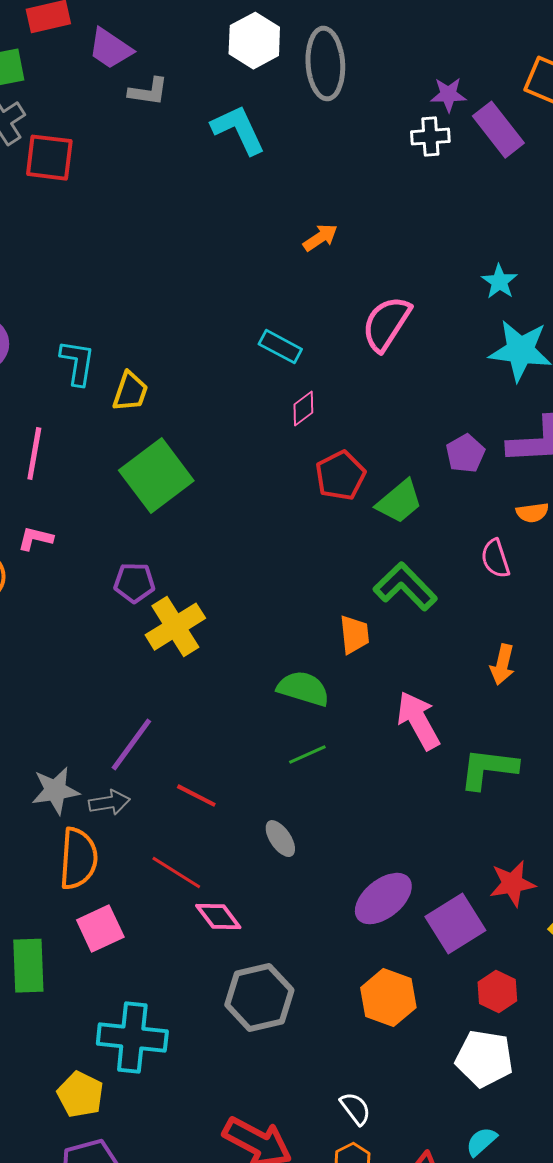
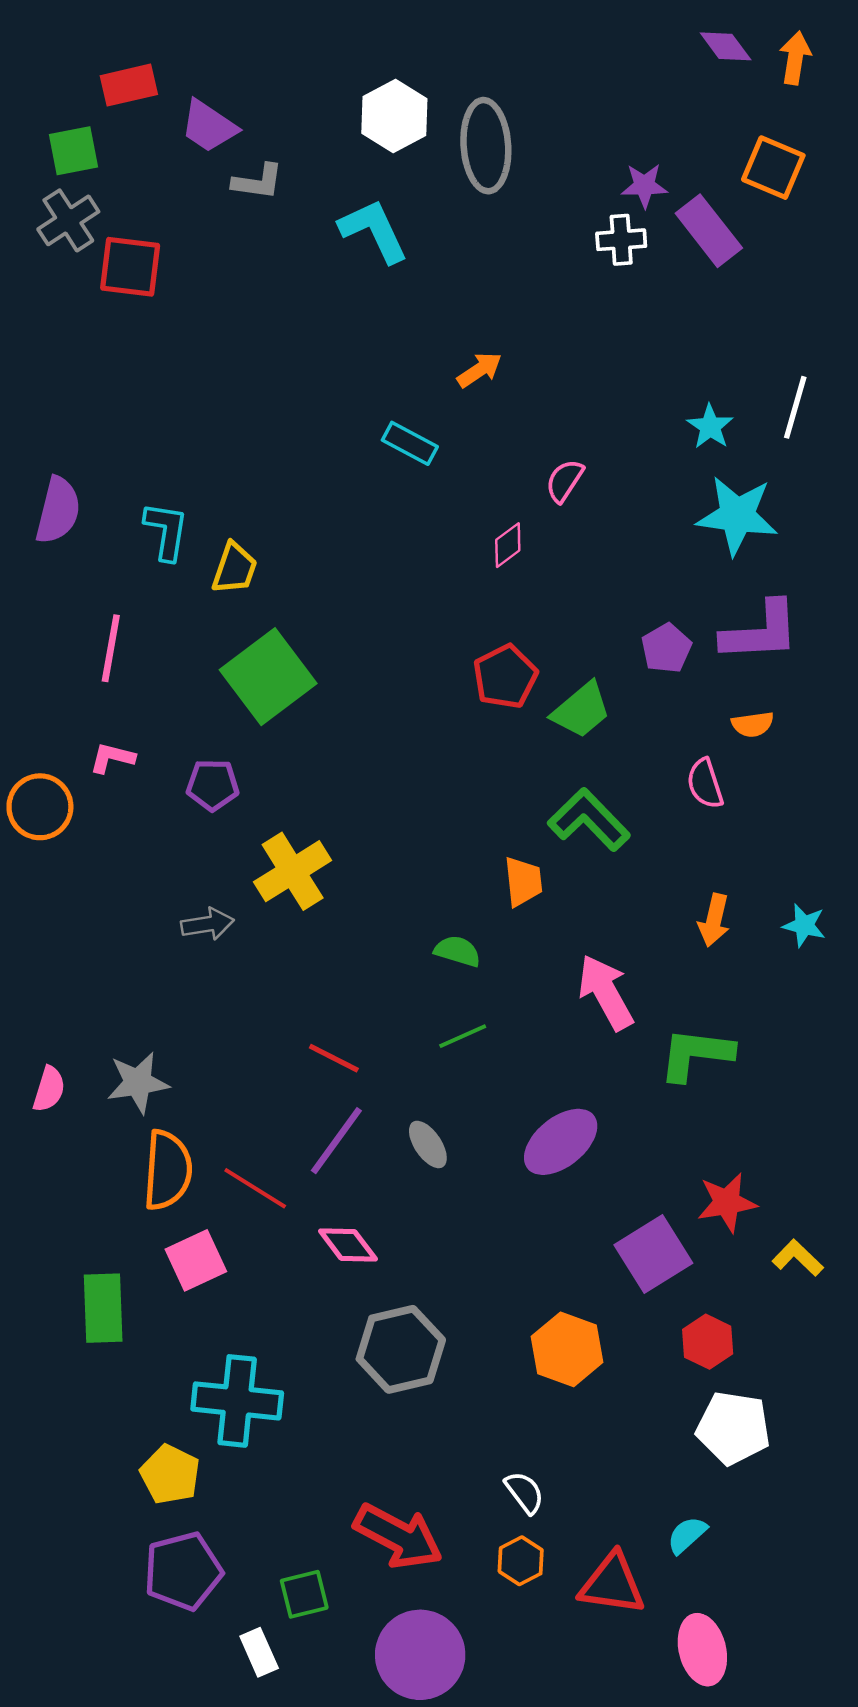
pink semicircle: (386, 324) -> (564, 481), size x0.6
cyan rectangle: (280, 347) -> (410, 443), moved
pink diamond: (303, 409) -> (508, 545), moved
purple pentagon: (134, 583) -> (213, 785), moved
green semicircle: (303, 689) -> (458, 951), size x0.7
purple line: (131, 745) -> (336, 1141), moved
red line: (196, 796) -> (334, 1058), moved
gray arrow: (109, 803) -> (207, 924), moved
red line: (176, 873) -> (255, 1188), moved
purple ellipse: (383, 899) -> (561, 1142), moved
white pentagon: (484, 1059) -> (733, 1428), moved

